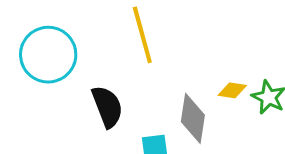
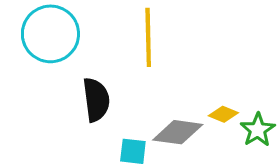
gray diamond: (193, 118) -> (178, 132), turned 75

